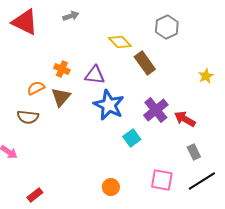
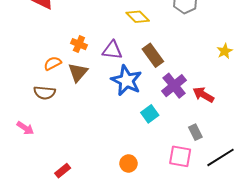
brown rectangle: (145, 63) -> (153, 55), moved
gray rectangle: (194, 152) -> (195, 132), moved
red rectangle: (35, 195) -> (63, 171), moved

